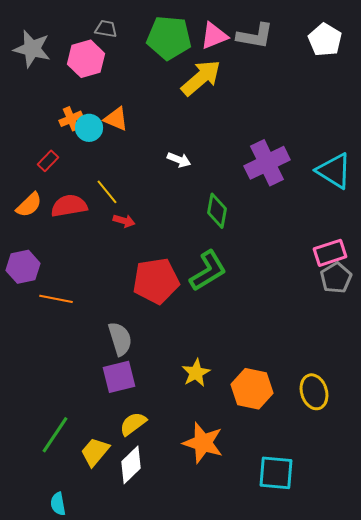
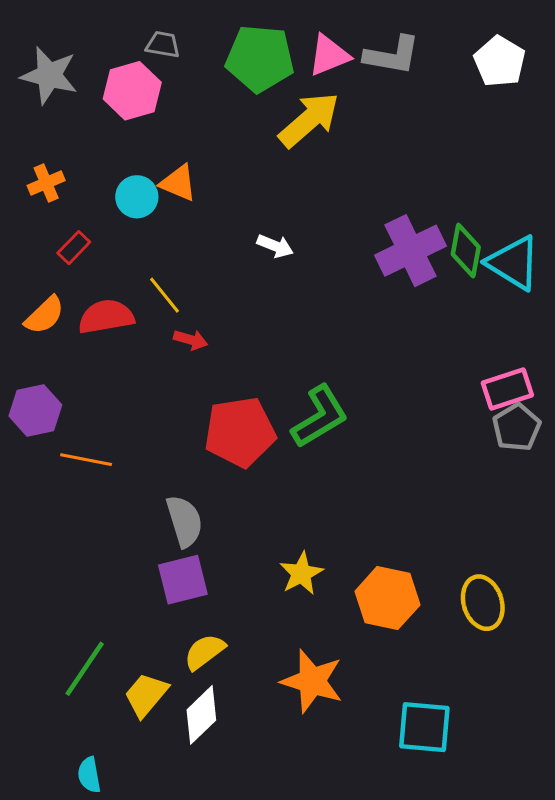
orange cross: (71, 119) -> (46, 183), moved
green diamond: (217, 211) -> (466, 251), moved

